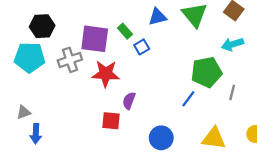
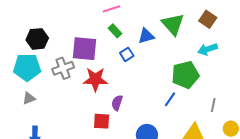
blue triangle: (158, 17) -> (146, 36), moved
green rectangle: (125, 31) -> (115, 31), moved
gray line: (232, 92) -> (213, 105), moved
gray triangle: (24, 112) -> (29, 98), moved

